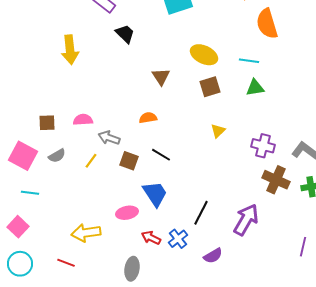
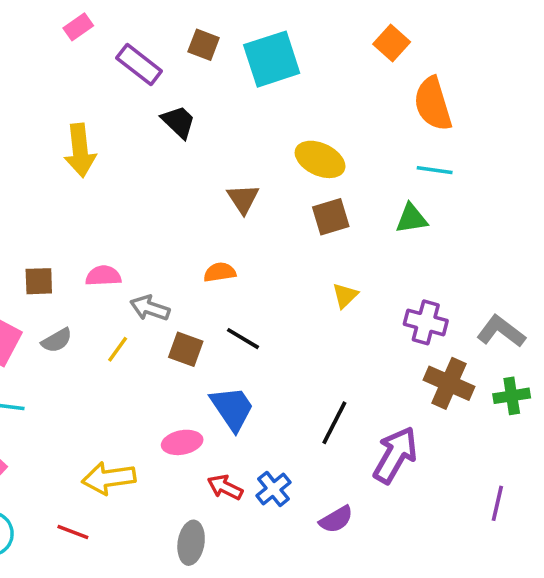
cyan line: (249, 61) -> (435, 170), moved
black line: (201, 213) -> (334, 423), moved

